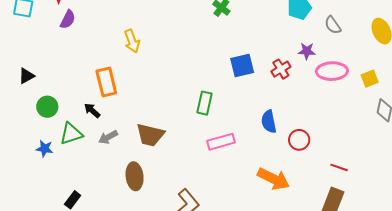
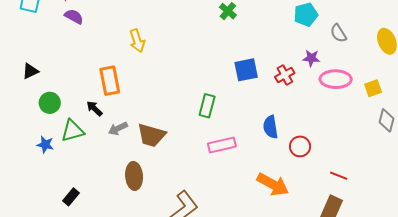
purple semicircle: (68, 19) -> (74, 16), turned -90
gray arrow: (108, 137) -> (118, 128), moved

